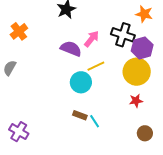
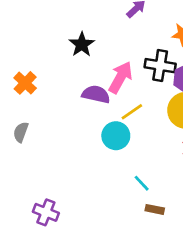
pink arrow: (92, 39) -> (121, 77), size x1.4
brown rectangle: (80, 115) -> (155, 209), moved

